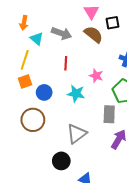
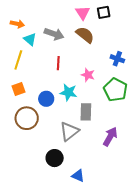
orange arrow: (24, 23) -> (17, 24), turned -88
black square: (112, 23) -> (104, 12), moved
orange square: (25, 81) -> (18, 89), moved
blue circle: (44, 92) -> (46, 99), moved
gray rectangle: (109, 114) -> (86, 112), moved

